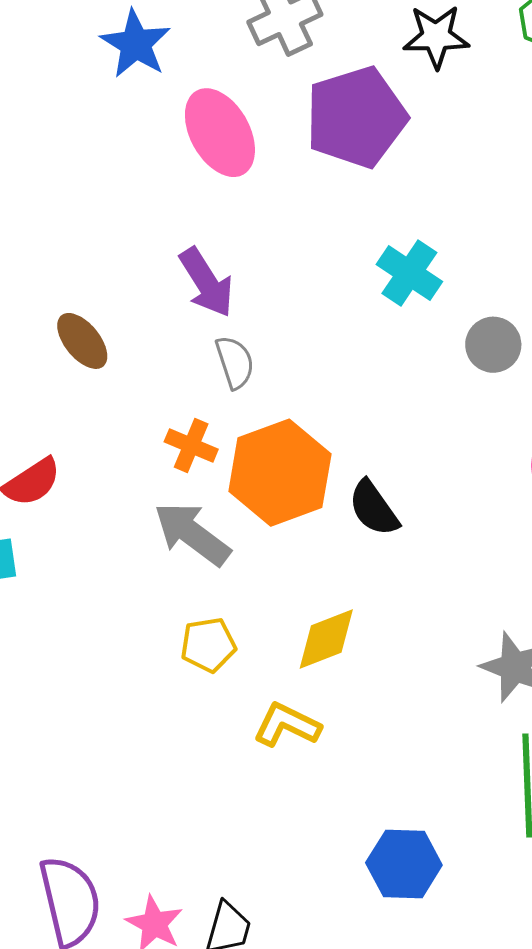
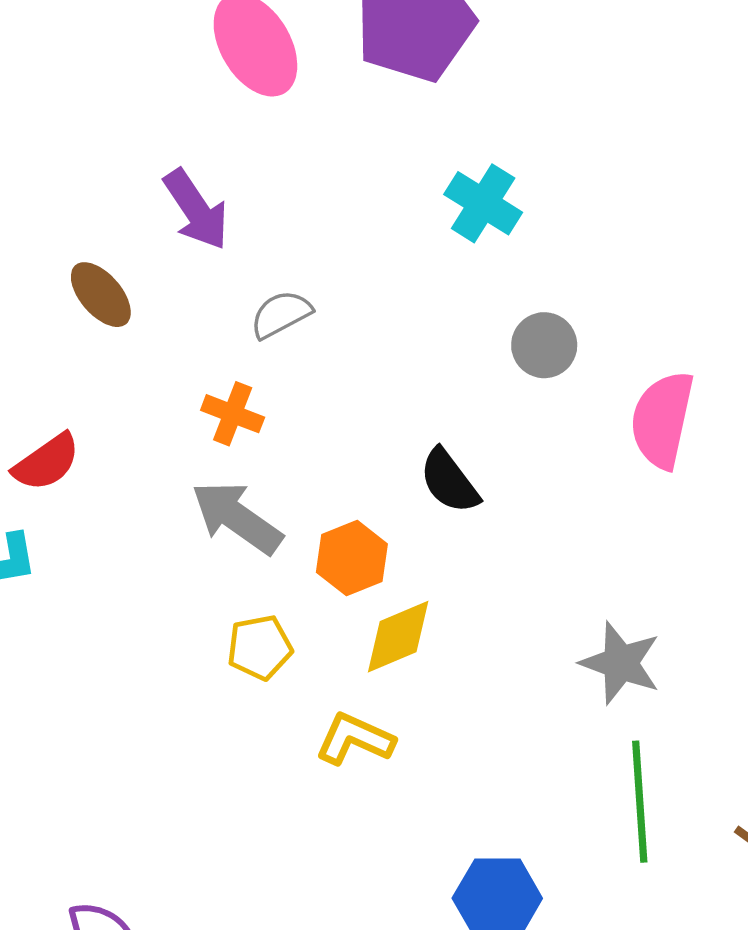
purple arrow: (206, 282) -> (196, 210), moved
gray circle: (493, 345) -> (544, 345), moved
gray semicircle: (235, 362) -> (281, 314), turned -98
orange hexagon: (280, 473) -> (352, 558), moved, size x0.6

